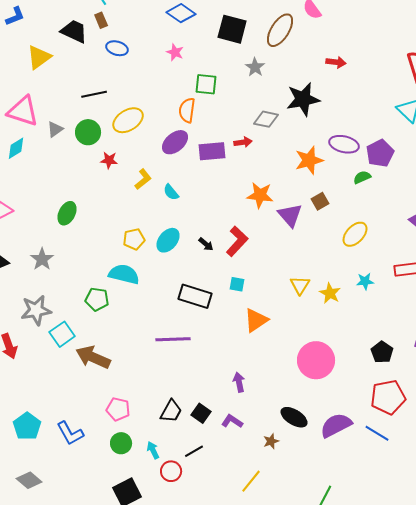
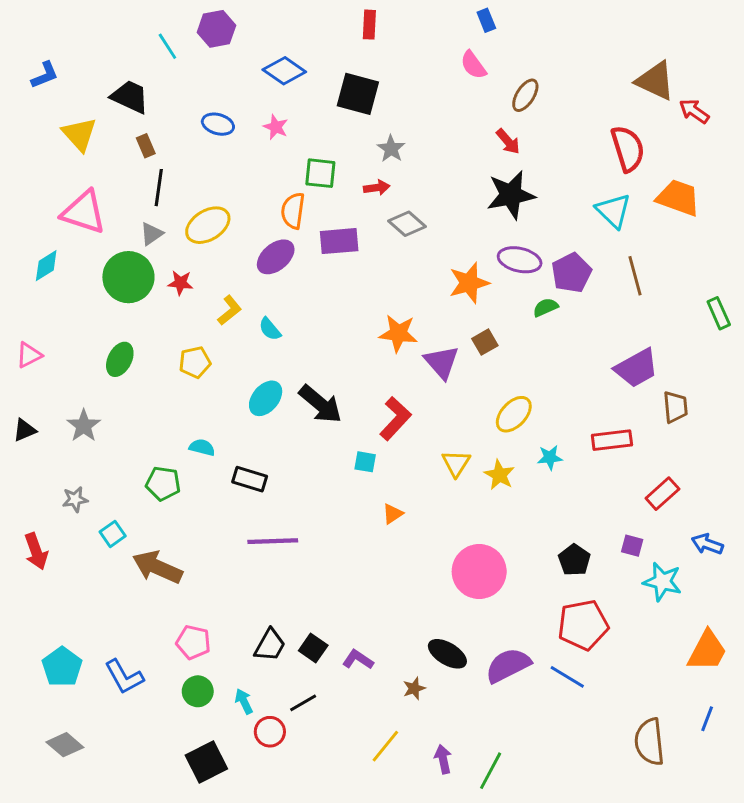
brown rectangle: (101, 20) -> (146, 146), moved
brown ellipse: (280, 30) -> (525, 95), moved, size x0.7
blue ellipse: (117, 48) -> (218, 124), moved
yellow triangle: (39, 57) -> (79, 134), turned -36
red arrow: (336, 62) -> (508, 141), turned 42
black line: (94, 94) -> (159, 188), turned -70
black star: (303, 99) -> (511, 195), moved
pink triangle: (23, 111) -> (84, 212), moved
gray diamond: (266, 119) -> (407, 224), turned 30
gray triangle: (55, 129) -> (152, 234), moved
green circle: (88, 132) -> (128, 277), moved, size x1.4
red arrow: (243, 142) -> (377, 188), moved
purple rectangle: (212, 151) -> (339, 241), moved
yellow ellipse: (355, 234) -> (514, 414), moved
yellow pentagon: (134, 239) -> (195, 362), moved
red L-shape: (237, 241) -> (395, 419), moved
black arrow: (206, 244) -> (320, 404), size x2.0
cyan semicircle: (124, 274) -> (202, 447), size x0.6
black rectangle: (195, 296) -> (250, 479), moved, size x0.7
gray star: (36, 310) -> (75, 499), size x0.6
orange triangle: (256, 320) -> (393, 514), size x0.6
cyan square: (62, 334) -> (113, 534), size x0.7
purple arrow: (239, 382) -> (443, 759), moved

